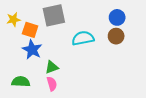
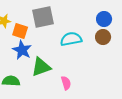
green triangle: (52, 67) -> (41, 67), size x1.5
pink semicircle: (52, 84) -> (66, 83), moved

